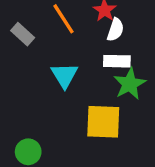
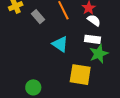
white semicircle: (115, 30) -> (94, 20), turned -80
cyan triangle: (64, 75) -> (60, 44), turned -30

